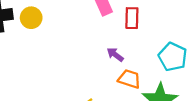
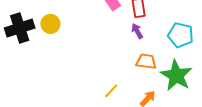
purple arrow: (115, 55) -> (137, 31), moved, turned 35

